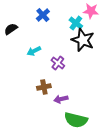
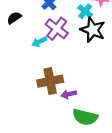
purple cross: (58, 63) -> (57, 29), moved, size x1.5
brown cross: (44, 87) -> (50, 81), size x1.6

